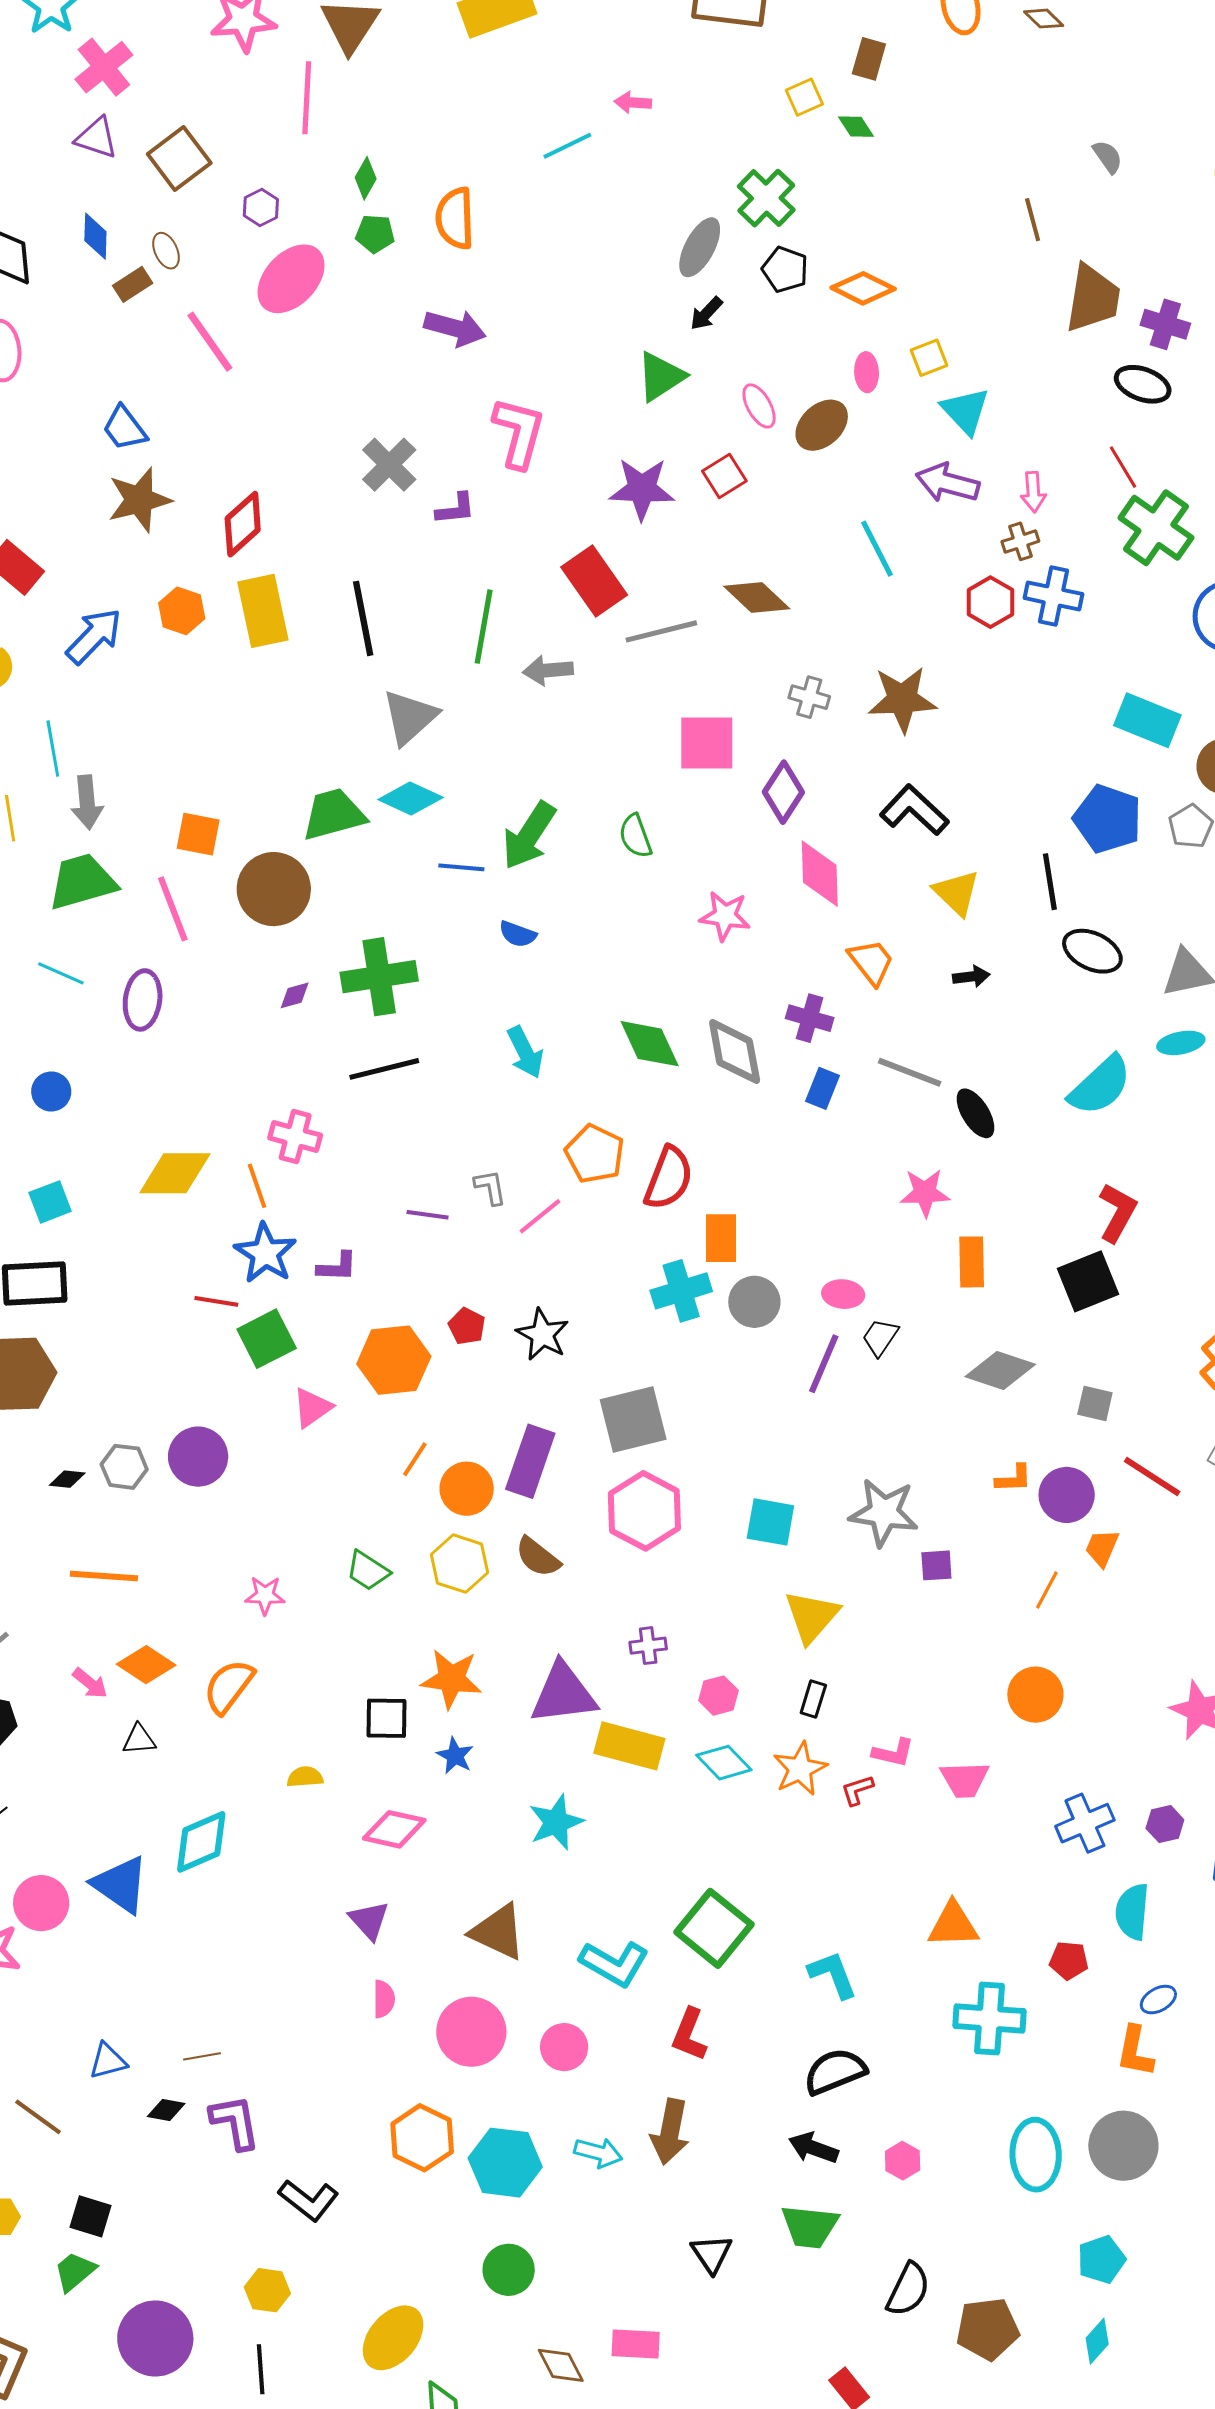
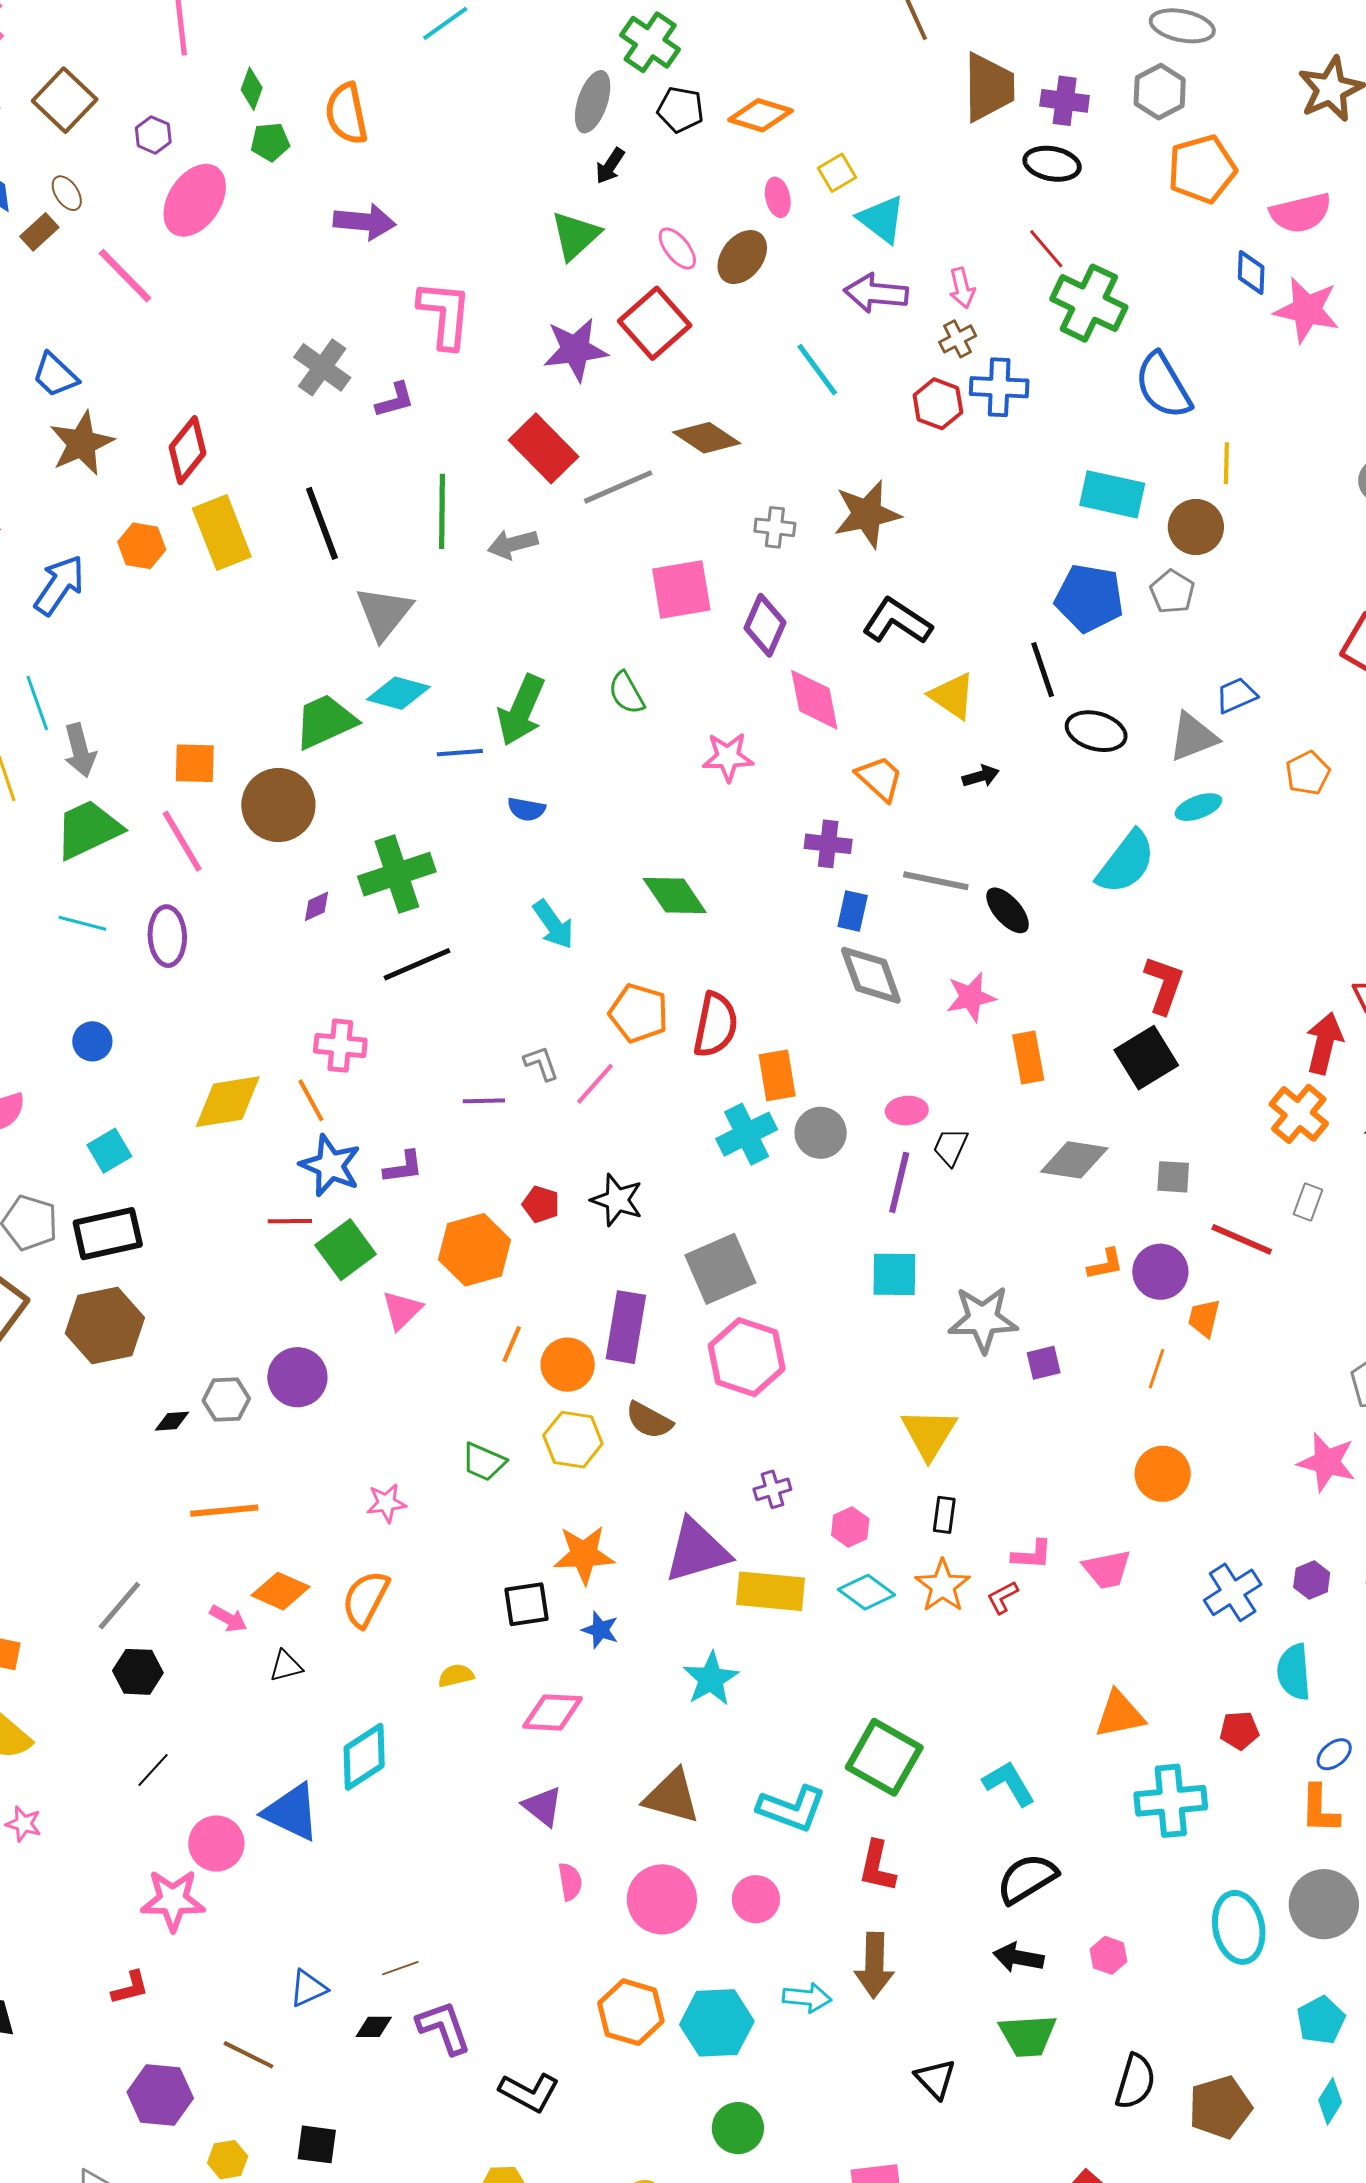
red square: (724, 476) -> (655, 323), size x1.6
gray diamond: (735, 1052) -> (871, 975), moved
cyan square: (770, 1522) -> (894, 1274), moved

